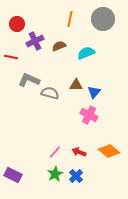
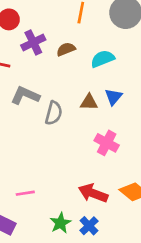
blue triangle: (94, 92) -> (113, 97), moved
gray semicircle: (50, 93) -> (54, 113), turned 90
pink line: (55, 152) -> (25, 193), moved, turned 40
red arrow: (79, 152) -> (93, 193), size x1.5

